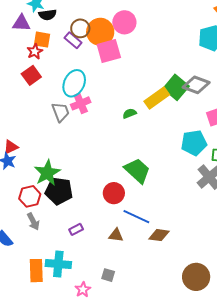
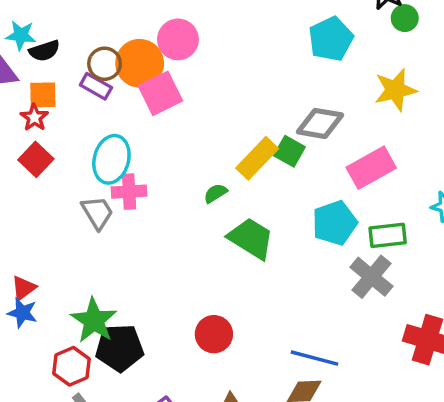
green square: (176, 87) -> (289, 151), moved, size x0.7
pink cross: (81, 103) -> (129, 192), turned 30
green trapezoid: (137, 171) -> (251, 238), moved
blue line: (136, 217) -> (315, 358), moved

